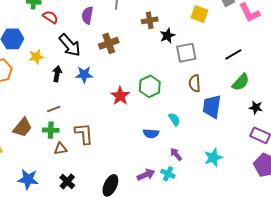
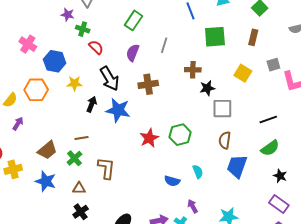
blue star: (84, 75) -> (118, 110), size x1.4
green cross: (51, 130) -> (74, 158), turned 35
brown triangle: (61, 149) -> (79, 188), moved
blue star: (28, 179) -> (46, 181), moved

